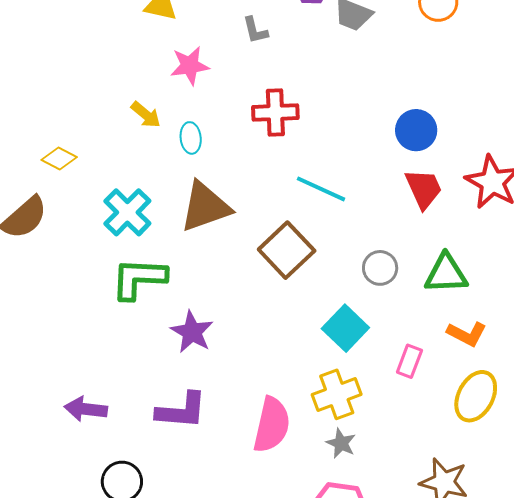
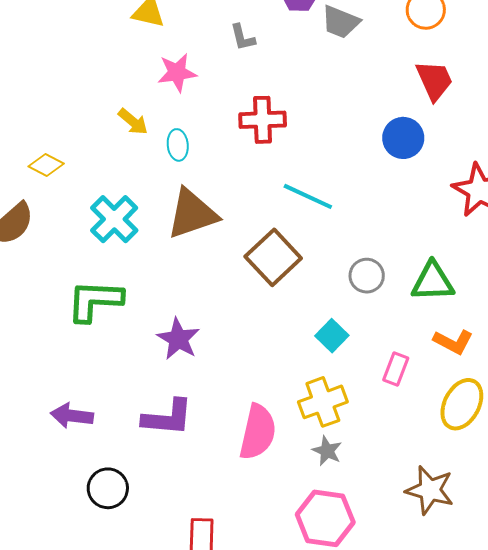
red trapezoid: (424, 189) -> (434, 80), moved
green L-shape: (139, 278) -> (95, 301), moved
cyan square: (345, 328) -> (332, 336), size x0.7

